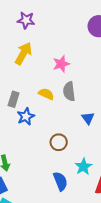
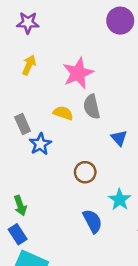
yellow arrow: (23, 53) -> (29, 65), size x0.7
pink star: (61, 64) -> (78, 73), size x1.4
gray rectangle: (14, 99) -> (23, 124), turned -35

